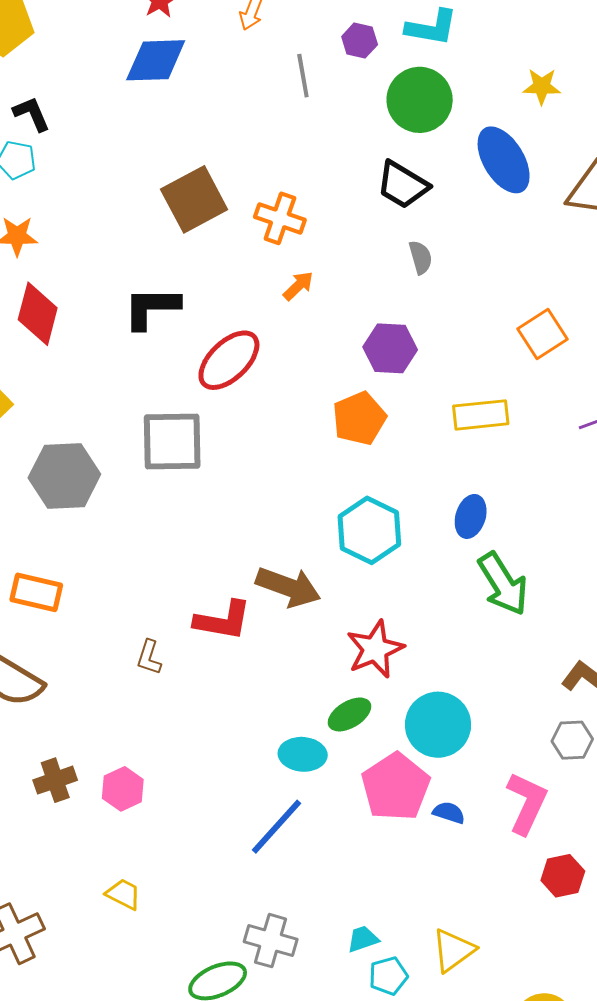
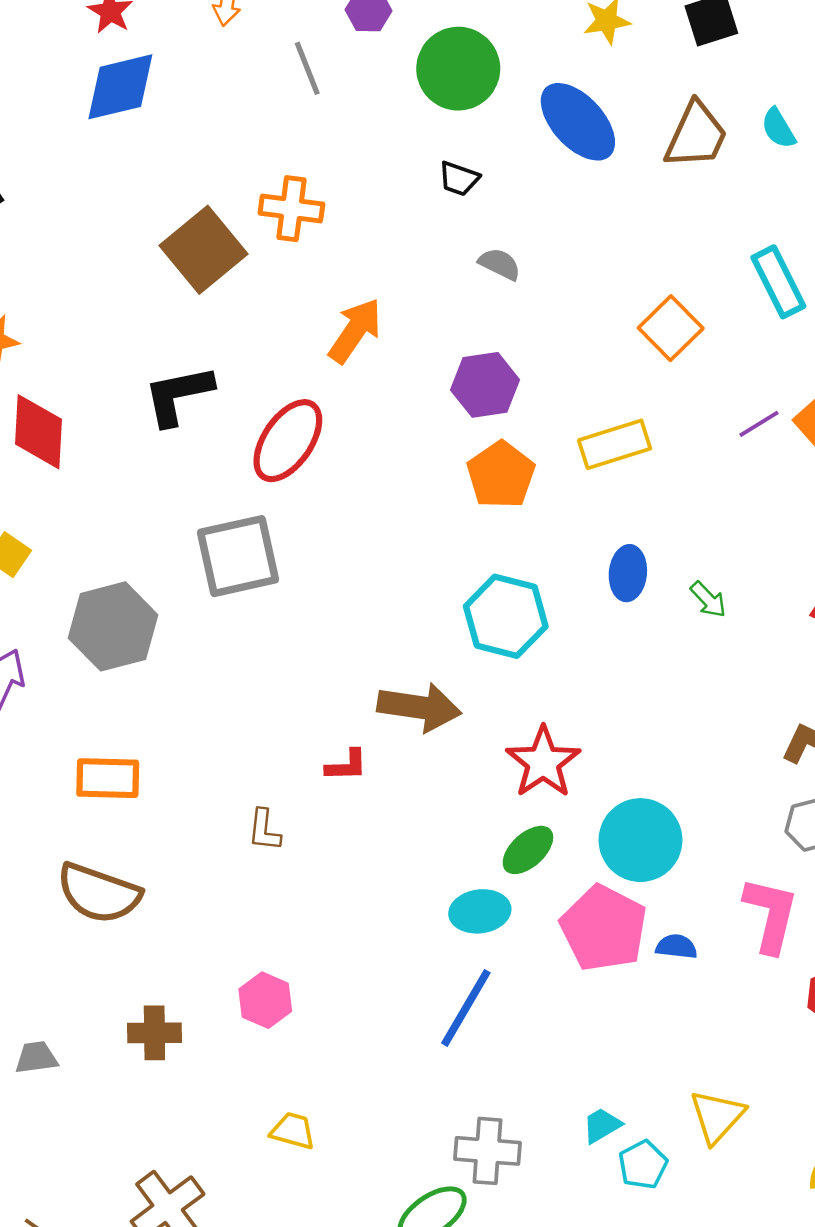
black trapezoid: (403, 185) -> (459, 179), size x0.6
orange cross: (280, 218) -> (291, 209), moved
gray semicircle: (421, 257) -> (500, 264), turned -36
orange arrow: (298, 286) -> (355, 331), size x1.6
orange pentagon: (359, 418) -> (501, 475), moved
green arrow: (503, 584) -> (708, 599), moved, size x0.5
red L-shape: (223, 620) -> (347, 765), size x0.6
brown cross: (55, 780) -> (154, 1033), moved, turned 30

